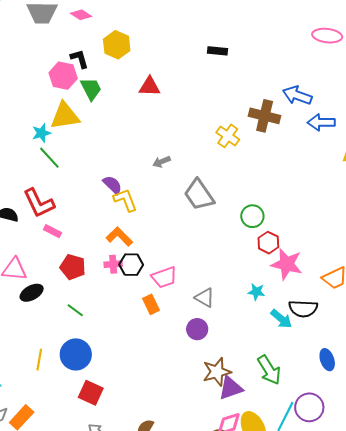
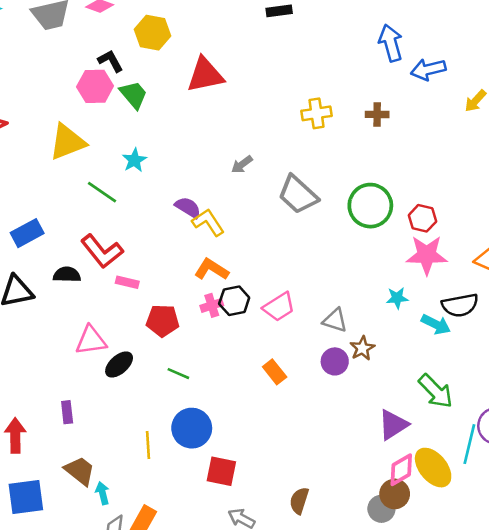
red triangle: (149, 87) -> (205, 75), size x1.4
blue arrow: (297, 95) -> (391, 43), turned 68
yellow triangle: (65, 116) -> (67, 142), moved
brown cross: (265, 116) -> (377, 114), moved, size x0.6
cyan star: (41, 133) -> (134, 160), moved
yellow cross: (228, 136) -> (316, 113), turned -30
green circle: (252, 216) -> (370, 206), size x1.5
red hexagon: (268, 243) -> (422, 218), moved
orange rectangle: (151, 304) -> (275, 372), moved
brown star: (217, 372) -> (362, 348), moved, size x0.7

